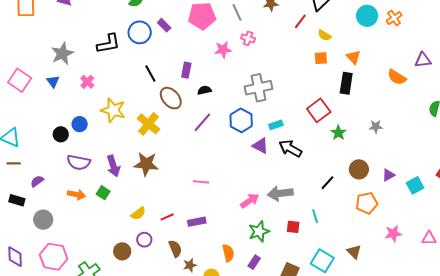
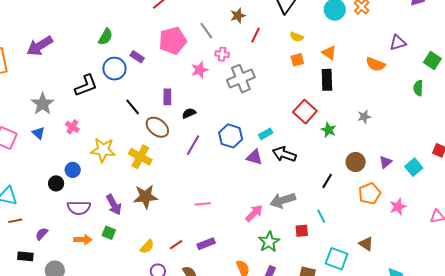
red line: (300, 21) -> (256, 35), moved
gray cross: (258, 88) -> (241, 79), moved
pink star: (393, 234) -> (398, 207), moved

